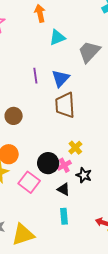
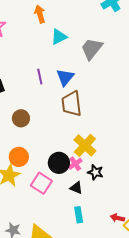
yellow cross: (75, 148) -> (85, 145), size x1.6

